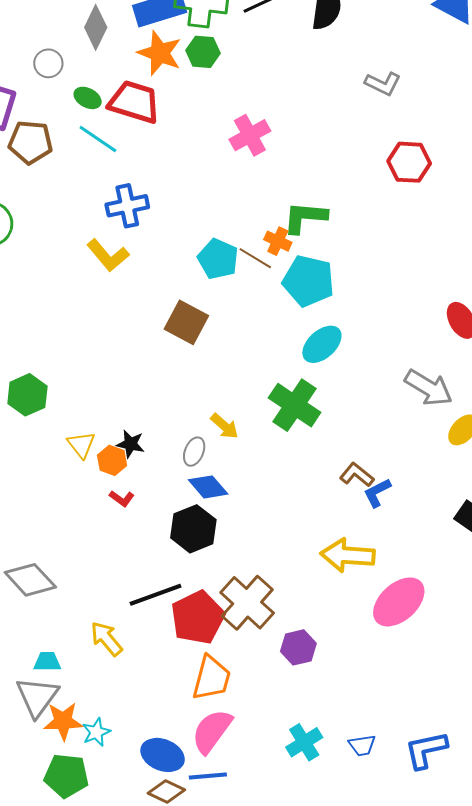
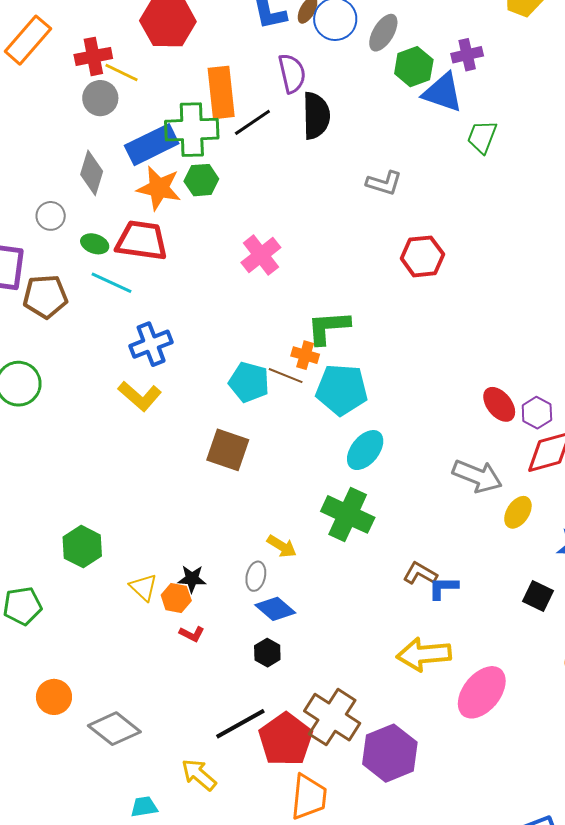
blue L-shape: (377, 493) -> (443, 588), turned 36
black hexagon: (193, 529) -> (267, 653), size x0.6
purple hexagon: (298, 647) -> (390, 753), size x1.6

